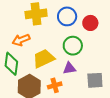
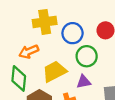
blue circle: (67, 16) -> (73, 33), moved

